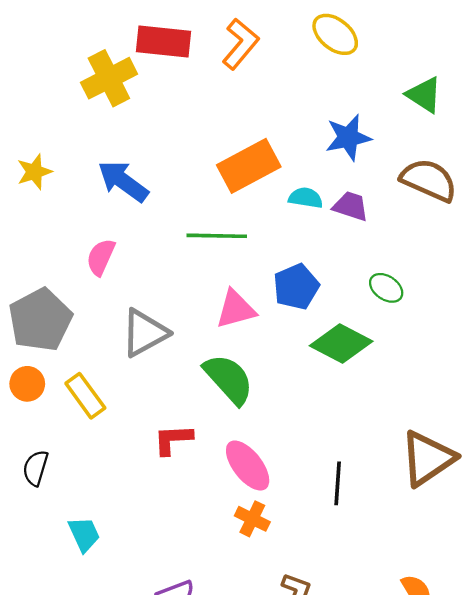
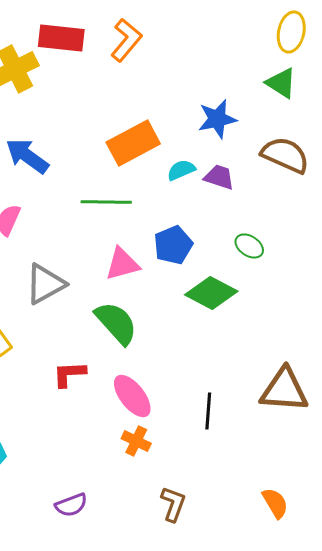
yellow ellipse: (335, 34) -> (291, 32), moved, turned 63
cyan semicircle: (306, 198) -> (181, 170), turned -32
brown triangle: (428, 458) -> (284, 390), turned 38

